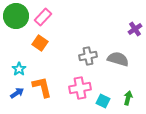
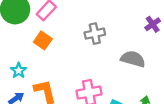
gray cross: (88, 56) -> (95, 34), moved

